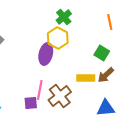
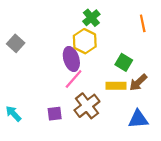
green square: (102, 53) -> (124, 62), moved
purple ellipse: (46, 54) -> (71, 59), turned -30
pink line: (40, 90) -> (74, 79), moved, turned 30

